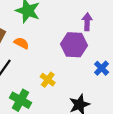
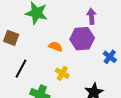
orange semicircle: (21, 43) -> (55, 46), moved

